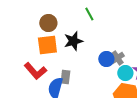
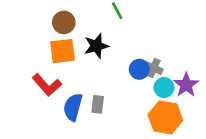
gray cross: (117, 58) -> (154, 68), turned -32
gray rectangle: (65, 77) -> (98, 104), moved

